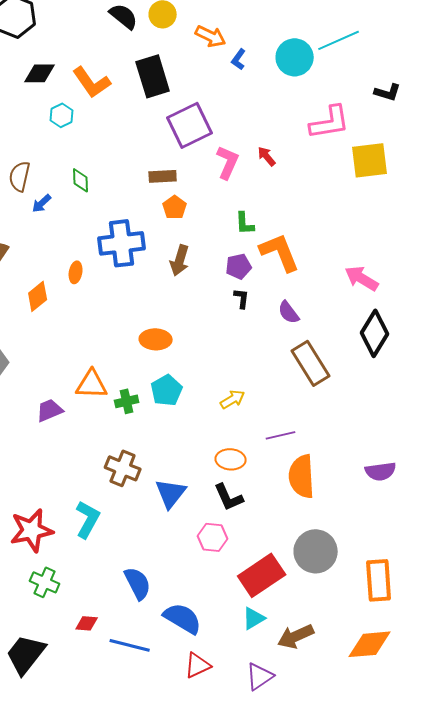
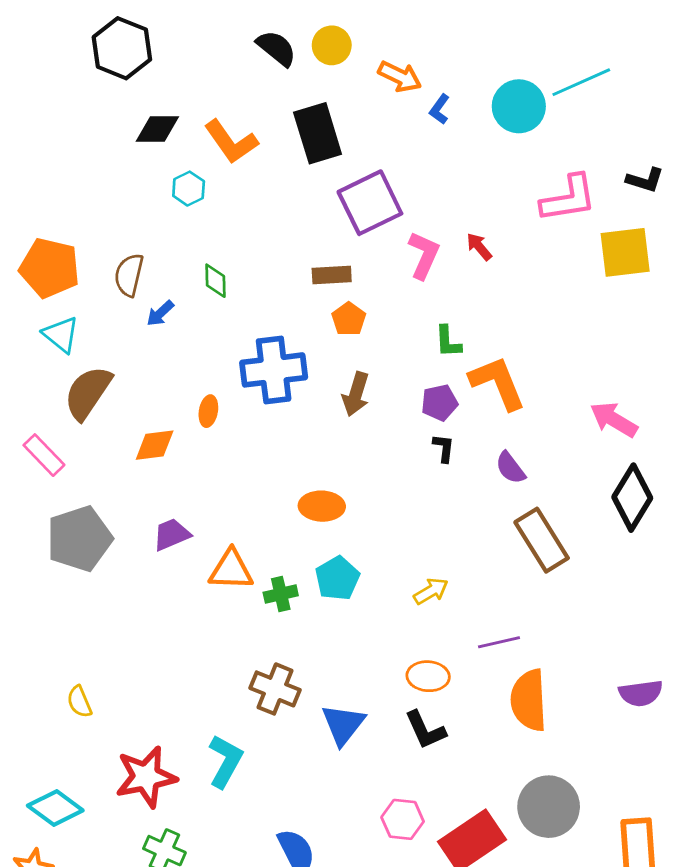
black L-shape: (388, 92) -> (645, 180), moved
orange diamond: (38, 296) -> (155, 445), turned 32
purple trapezoid: (50, 410) -> (172, 534), moved
pink hexagon: (213, 537) -> (403, 819), moved

